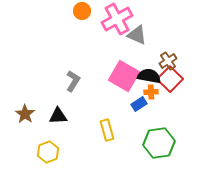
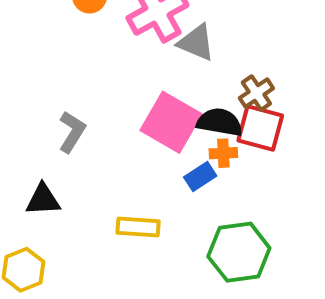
red square: (170, 79) -> (260, 128), turned -30
yellow rectangle: (107, 130) -> (138, 227), turned -70

